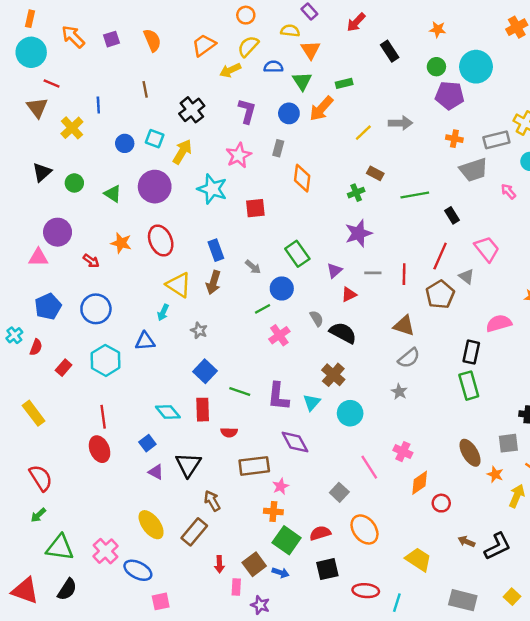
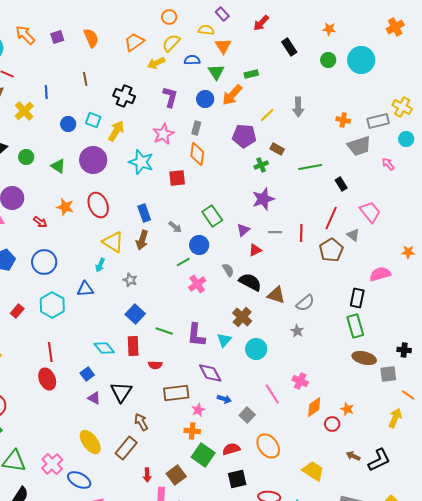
purple pentagon: (450, 95) -> (244, 136), moved
black cross: (192, 110) -> (124, 96), turned -30
gray arrow: (400, 123) -> (298, 107), turned 90
orange diamond: (302, 178) -> (197, 154), moved
brown triangle: (404, 326) -> (276, 295), moved
brown ellipse: (470, 453) -> (364, 358), moved, turned -45
orange star: (495, 474) -> (347, 409), moved
blue arrow: (281, 573) -> (224, 399), moved

